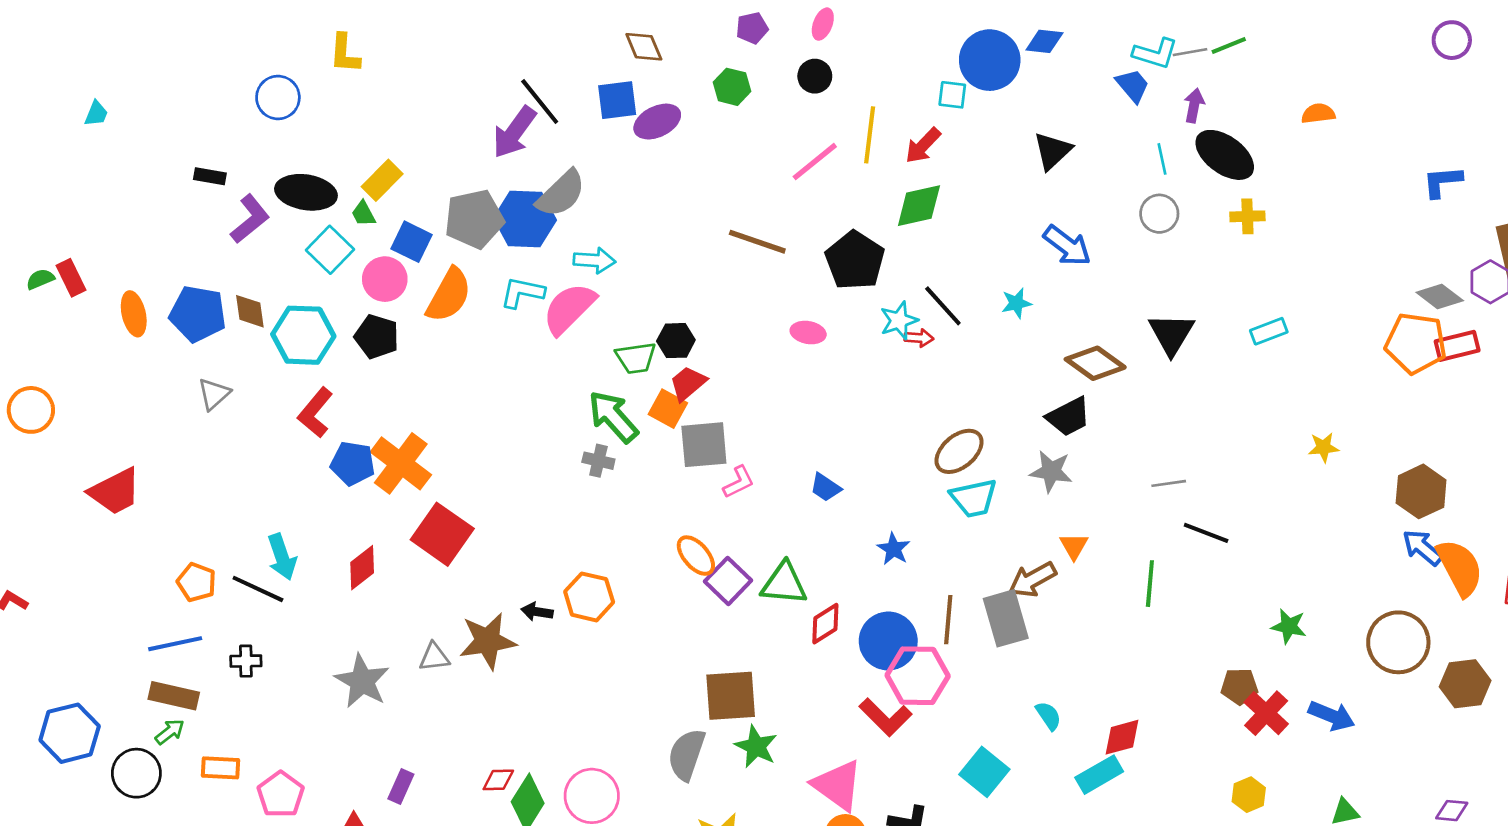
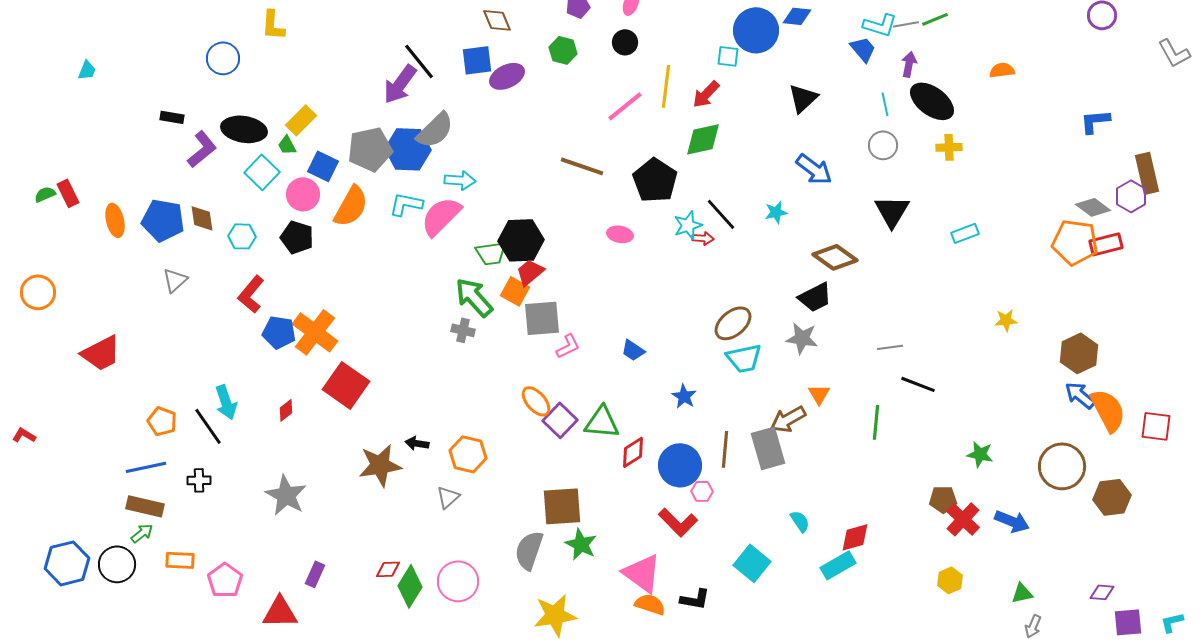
black triangle: (1171, 334) -> (892, 211), moved
cyan hexagon: (303, 335) -> (242, 236), size x0.6
black hexagon: (676, 341) -> (521, 240), size x1.6
red diamond: (362, 568) -> (286, 410), size x0.7
black line: (258, 589) -> (208, 426), turned 30
orange hexagon: (589, 597) -> (468, 454), moved
gray triangle: (434, 657) -> (448, 497), moved, turned -35
pink hexagon: (918, 676) -> (702, 491), size x0.5
blue hexagon: (70, 733) -> (67, 563), moved

